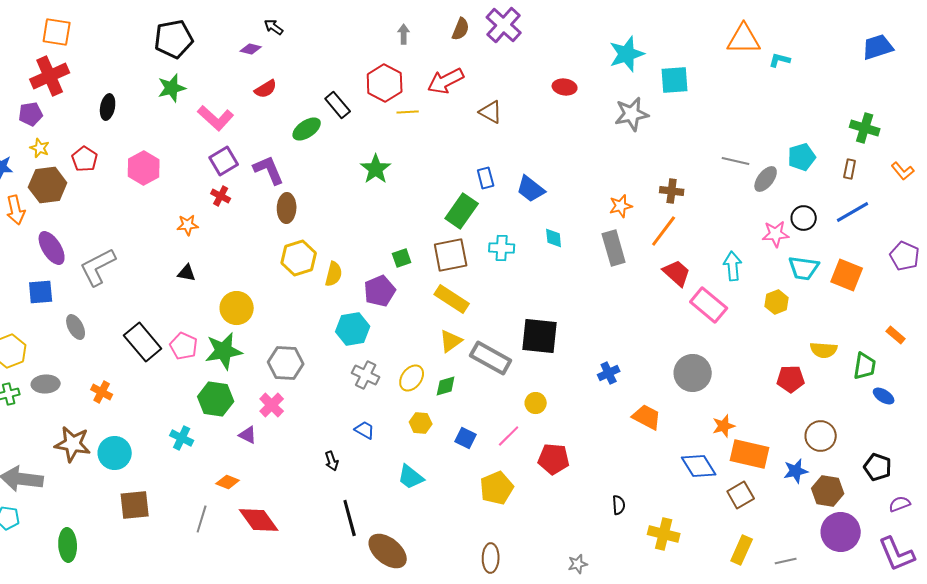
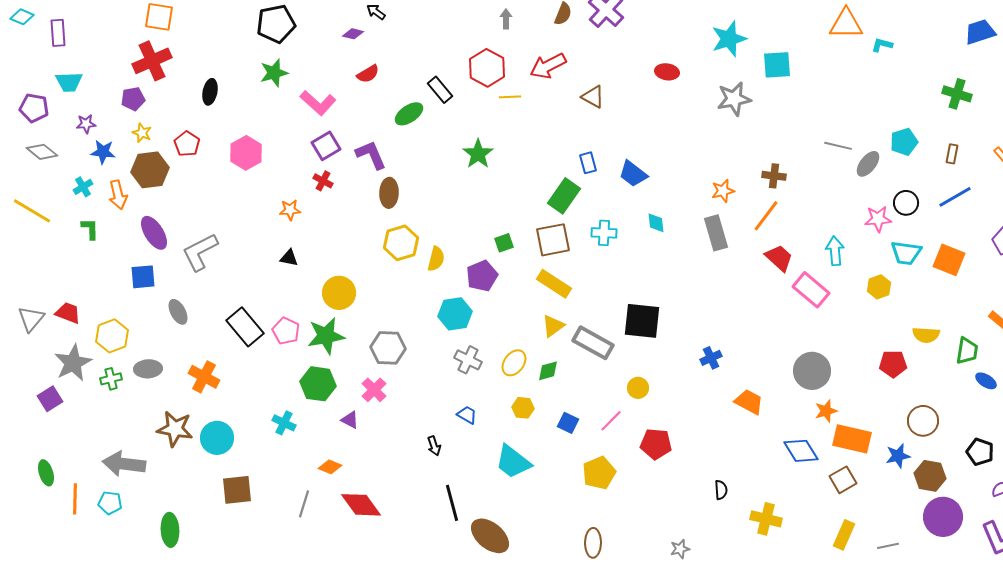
green cross: (865, 128) -> (957, 94), moved
gray circle: (693, 373) -> (812, 371), moved
orange cross: (102, 392) -> (204, 377), size x1.4
cyan trapezoid: (411, 477) -> (513, 462), size x1.4

